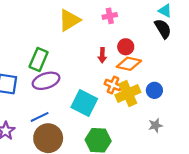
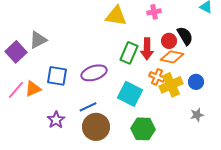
yellow triangle: (69, 20) -> (116, 16), turned 40
black semicircle: (163, 29) -> (185, 36), moved
red arrow: (102, 55) -> (147, 49), size x1.5
green rectangle: (39, 60) -> (129, 53), moved

